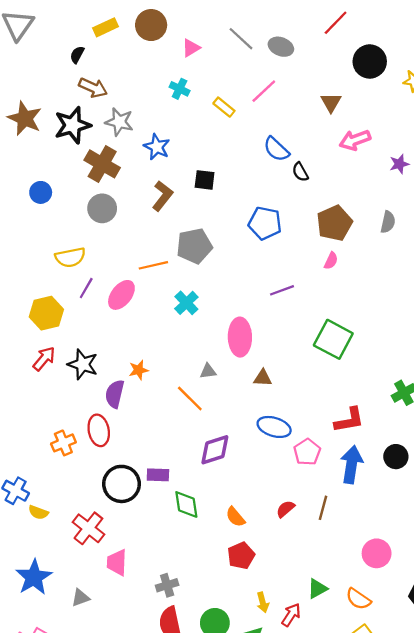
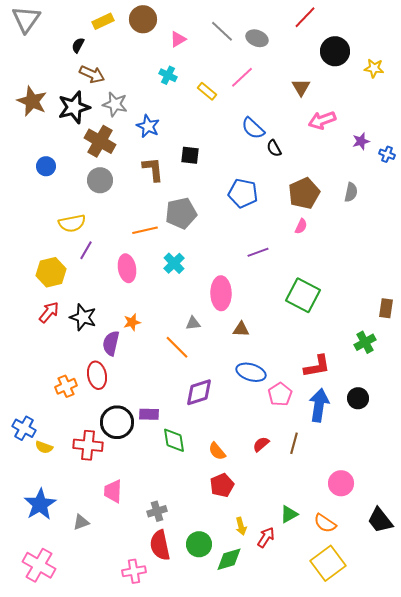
brown L-shape: (162, 196) -> (153, 169), turned -44
pink ellipse: (121, 295) -> (127, 268), moved, turned -48
red cross: (88, 528) -> (88, 445), moved, turned -32

